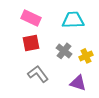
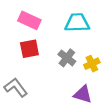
gray L-shape: (38, 74) -> (16, 87), moved

